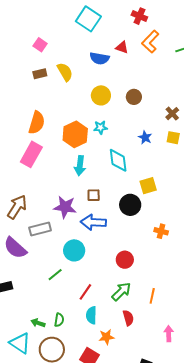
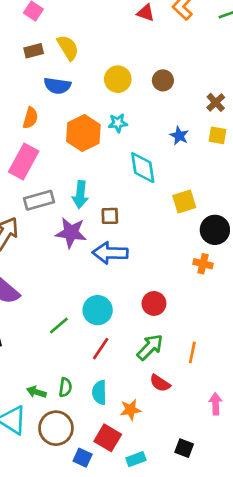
blue semicircle: (100, 58) -> (57, 86), moved
orange semicircle: (37, 123) -> (30, 118), size x0.7
cyan arrow: (80, 166) -> (80, 195), moved
black circle: (130, 205) -> (215, 230), moved
gray rectangle: (40, 229) -> (39, 200), moved
cyan circle: (74, 250) -> (98, 310), moved
cyan semicircle: (91, 315) -> (99, 392), moved
red semicircle: (128, 318) -> (160, 383), turned 140

